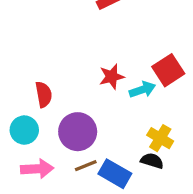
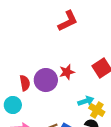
cyan arrow: (142, 90) -> (86, 101), moved
purple circle: (78, 132) -> (46, 80), moved

